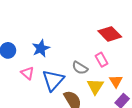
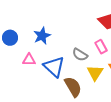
pink triangle: (27, 73) -> (29, 60), turned -40
blue triangle: (53, 80) -> (54, 67), turned -30

